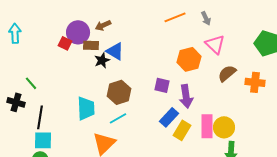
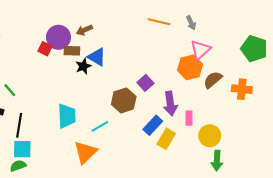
orange line: (175, 17) -> (159, 22), turned 35
pink triangle: (215, 44) -> (200, 50), turned 35
orange hexagon: (189, 59) -> (190, 67), moved
purple square: (162, 85) -> (145, 83), moved, turned 35
brown hexagon: (119, 92) -> (124, 100), moved
pink rectangle: (207, 126) -> (189, 118), moved, size x0.6

